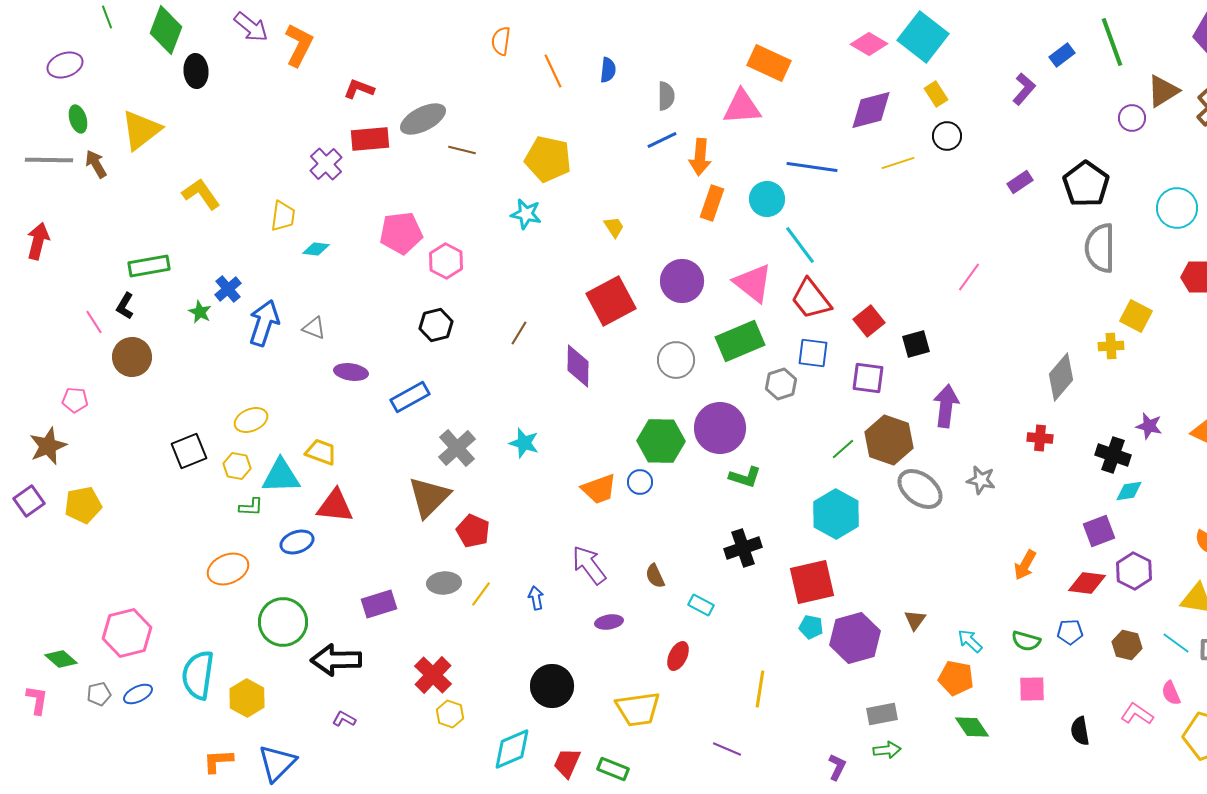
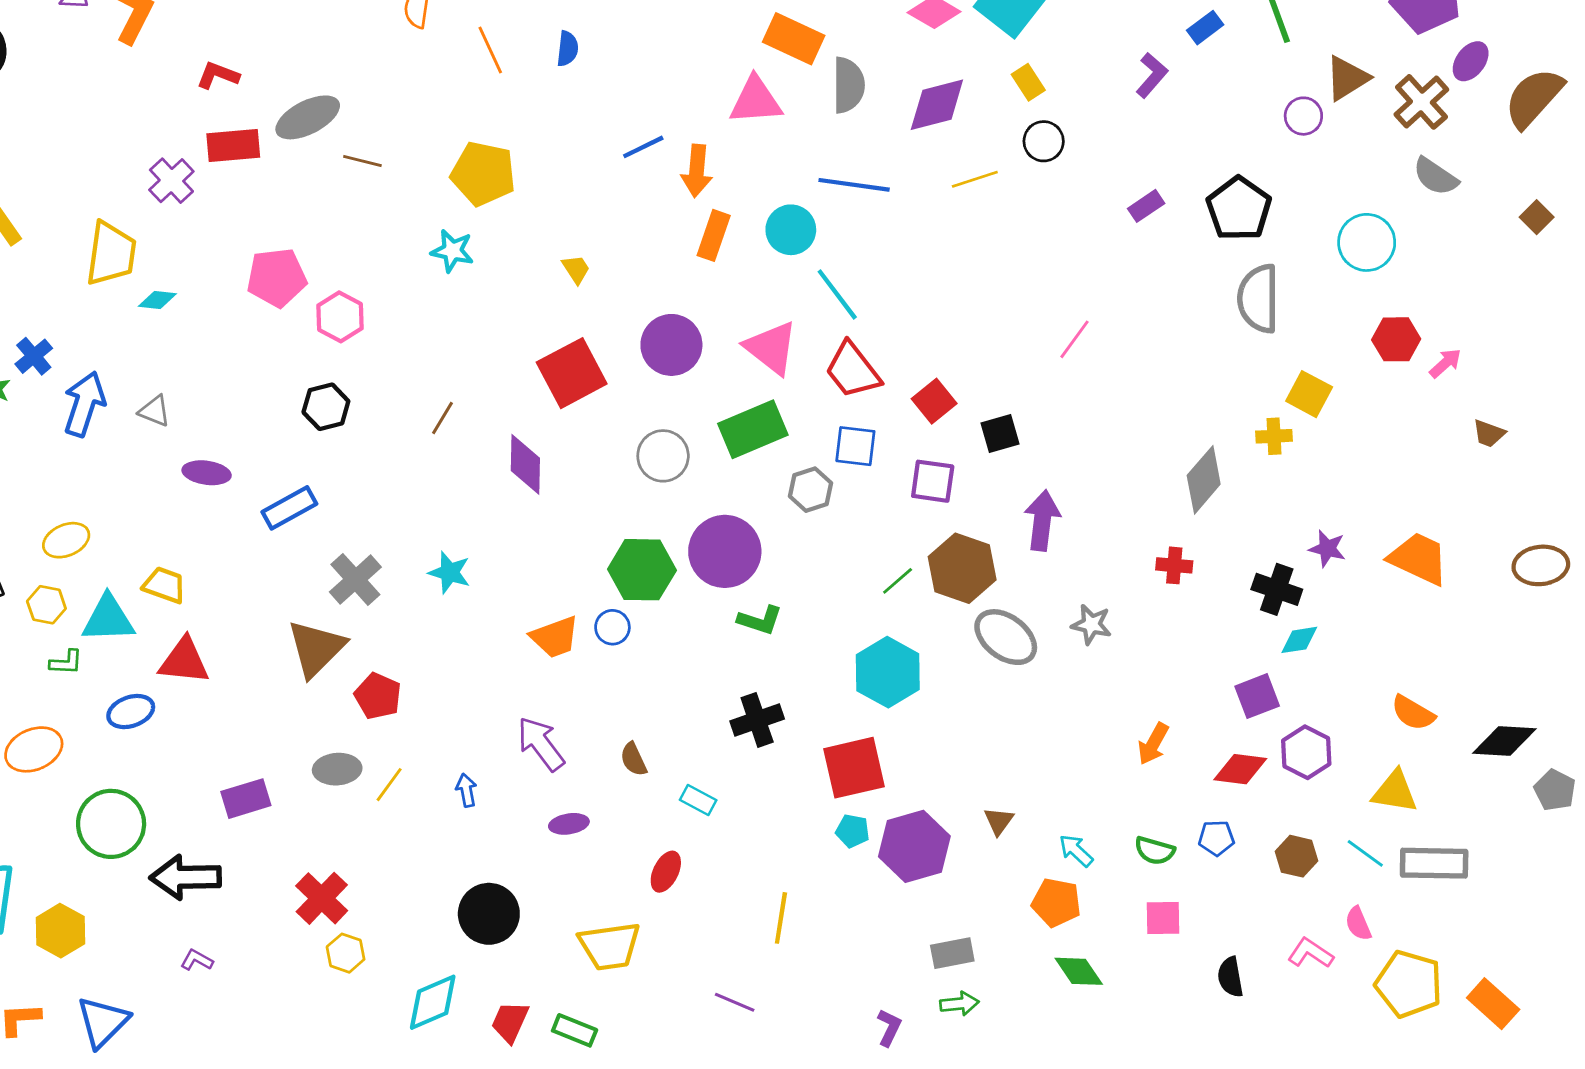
gray semicircle: (666, 96) -> (848, 85), moved, size x1.4
yellow trapezoid: (283, 216) -> (111, 254), size x1.5

